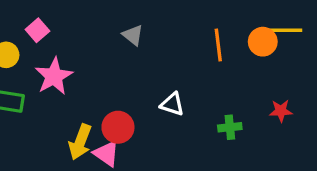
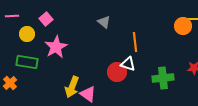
orange line: (218, 45) -> (135, 42), moved
red circle: (118, 127) -> (117, 72), moved
green cross: (230, 127) -> (163, 78), size x1.5

